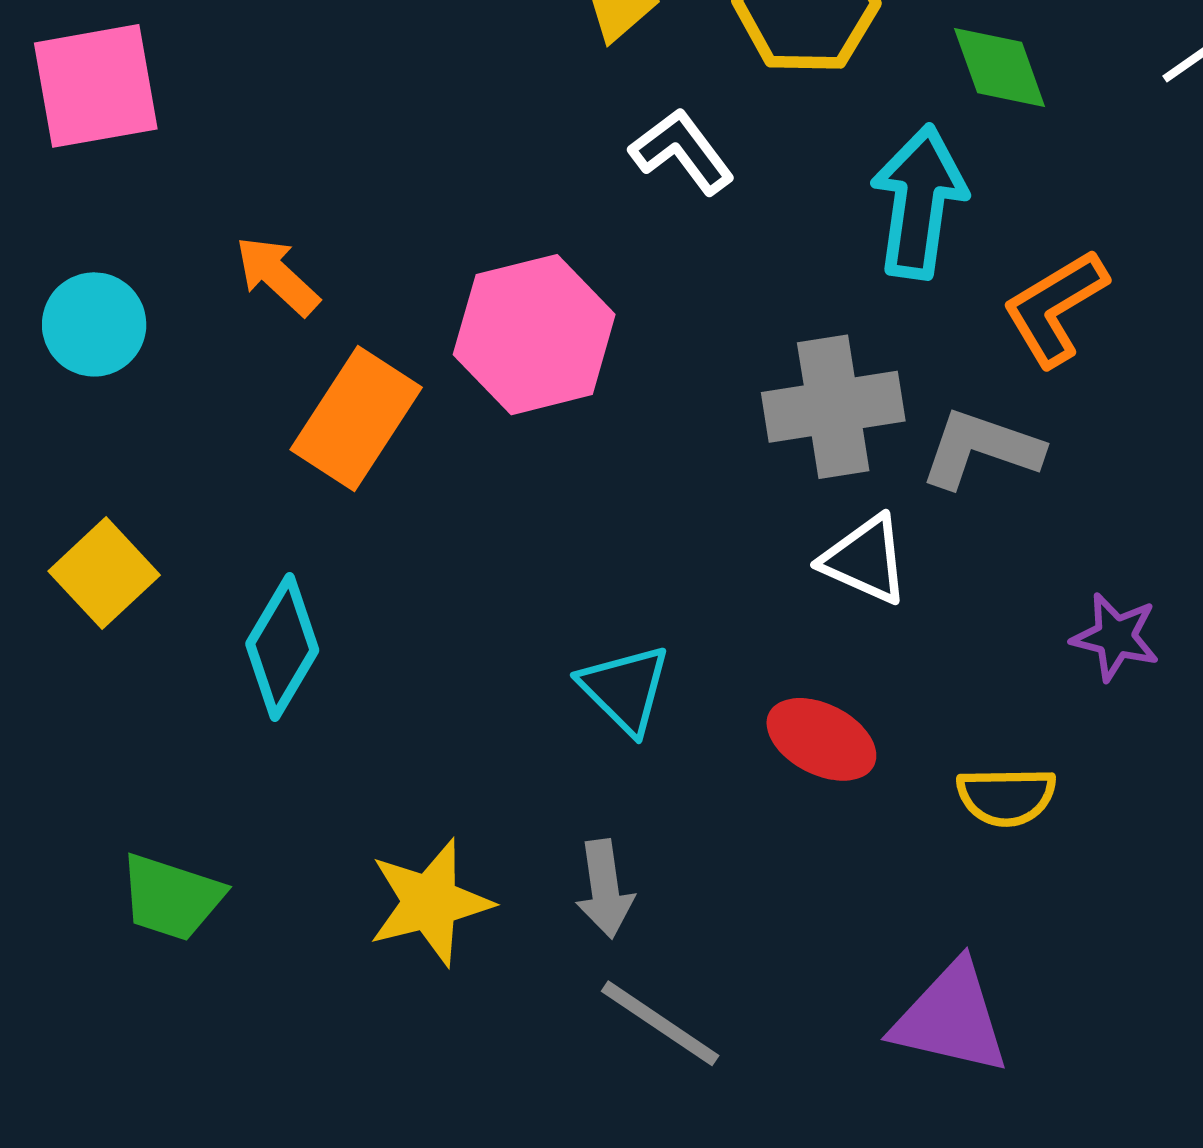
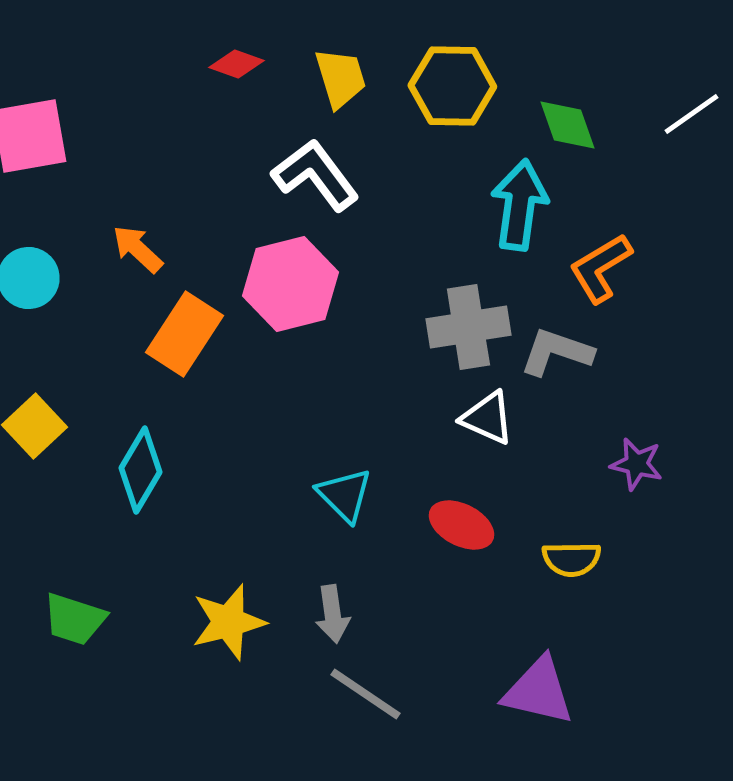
white L-shape: (682, 151) -> (315, 175), moved, size x1.4

